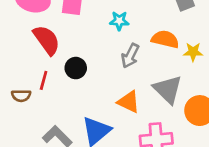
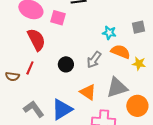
cyan star: (119, 21) -> (109, 33), moved
black circle: (76, 68) -> (66, 64), moved
gray triangle: (168, 89) -> (117, 88), turned 50

